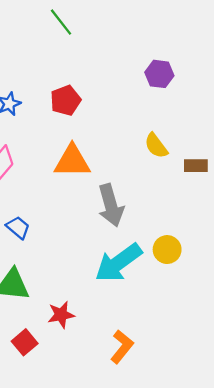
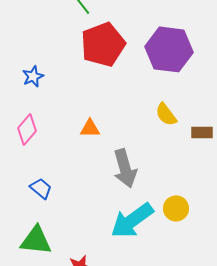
purple hexagon: (159, 74) -> (169, 49), size x1.8
red pentagon: (66, 100) -> (103, 44), moved, size x1.6
orange triangle: (72, 161) -> (90, 128), size x0.6

